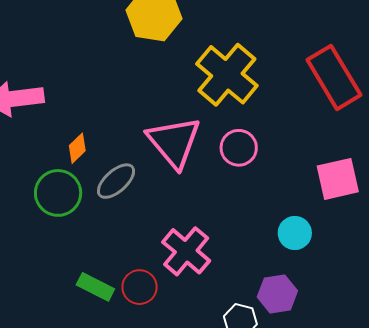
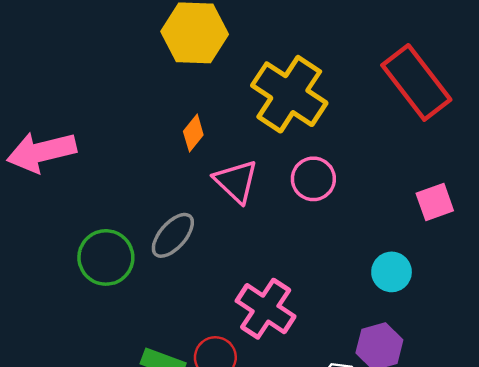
pink triangle: (174, 142) -> (236, 181), size x0.7
orange diamond: (77, 148) -> (193, 133), moved
pink square: (338, 179) -> (435, 202), size x0.7

